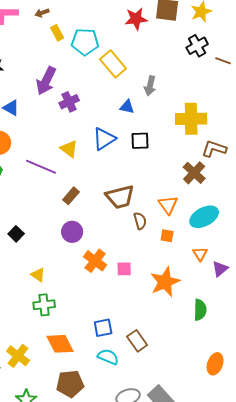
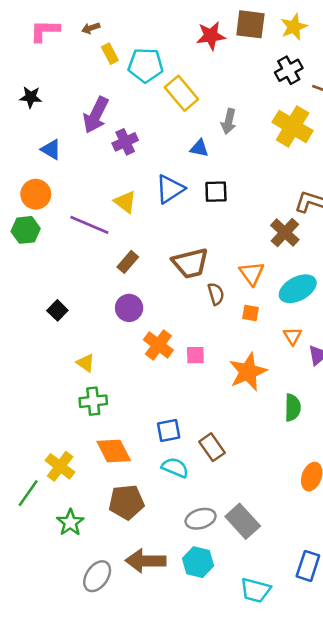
yellow cross: (191, 119) -> (293, 126), moved, turned 32

